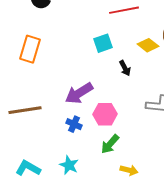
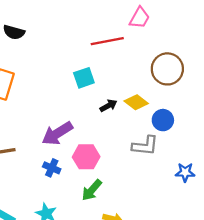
yellow diamond: (148, 45) -> (136, 102), moved
black arrow: (125, 68) -> (108, 106), turned -91

